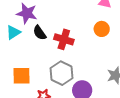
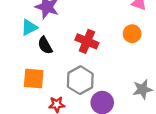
black semicircle: (40, 33) -> (45, 45), moved

